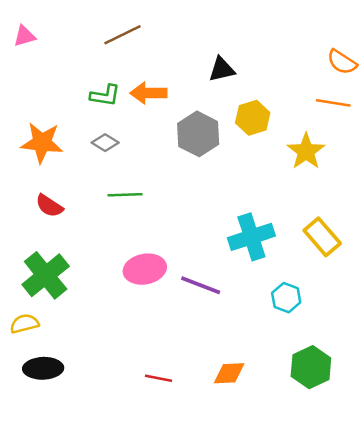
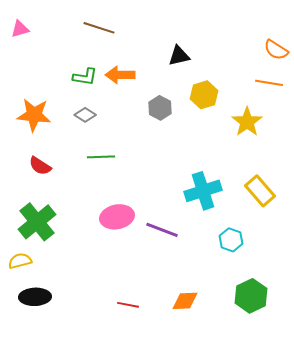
brown line: (122, 35) -> (99, 28), turned 44
gray hexagon: (198, 134) -> (160, 108), size x0.7

